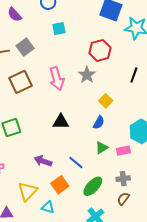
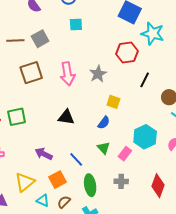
red hexagon: (100, 50) -> (127, 52), moved
yellow square: (106, 101) -> (113, 102), turned -32
green triangle: (102, 148) -> (104, 148), turned -48
pink rectangle: (123, 151) -> (125, 154), turned -48
green ellipse: (93, 186) -> (90, 185), turned -60
brown semicircle: (123, 199) -> (64, 202), moved

